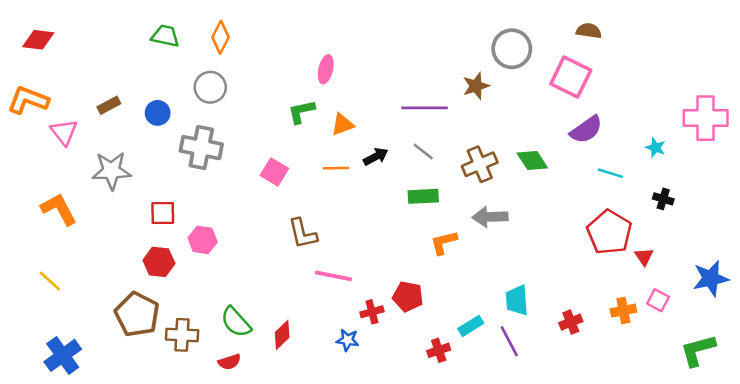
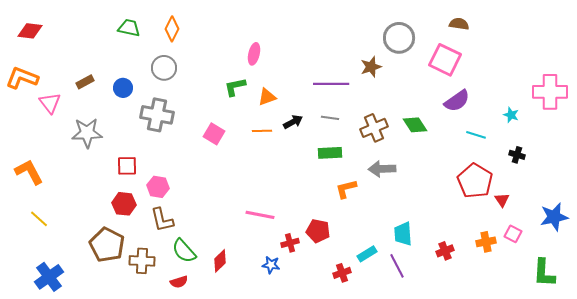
gray line: (423, 151) -> (330, 118), turned -30
orange L-shape: (59, 209) -> (29, 172), moved
brown L-shape: (303, 234) -> (162, 220), moved
green L-shape: (698, 350) -> (544, 273), turned -72

